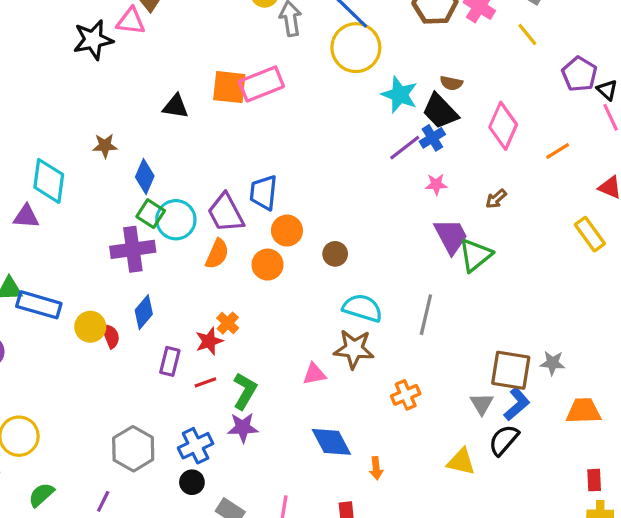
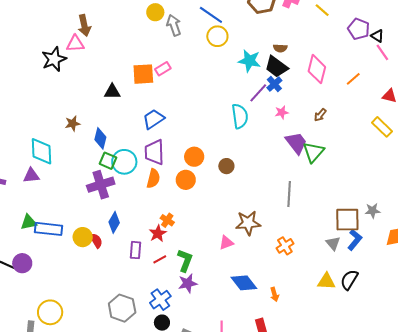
yellow circle: (356, 48) -> (217, 36), size x0.7
pink rectangle: (261, 84) -> (163, 69), size x0.6
blue trapezoid: (263, 193) -> (154, 119), moved, turned 60
purple trapezoid: (226, 213) -> (154, 152), turned 36
cyan semicircle: (363, 308) -> (240, 116), moved, turned 75
black semicircle: (504, 440) -> (349, 280), moved

